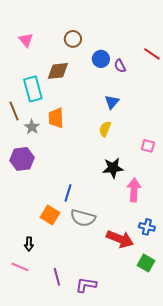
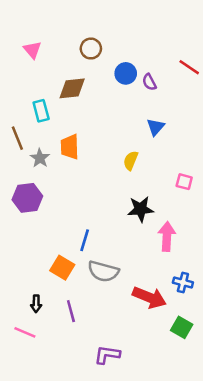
cyan rectangle: (33, 89) -> (41, 111), size x0.7
blue triangle: (112, 102) -> (156, 127), moved
purple line: (57, 277) -> (71, 311), moved

